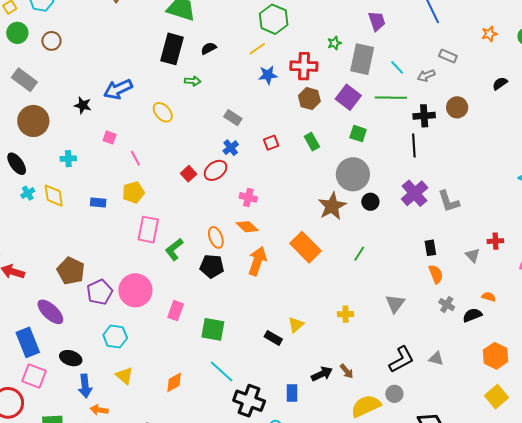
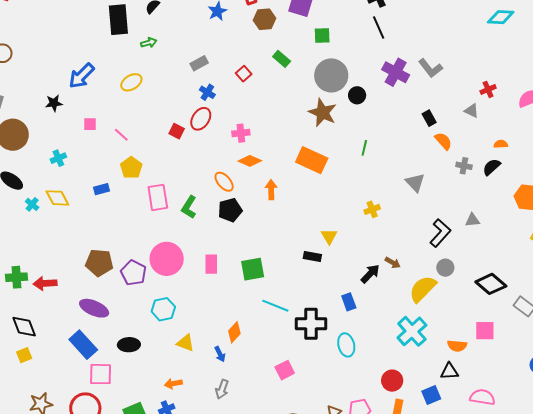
yellow ellipse: (163, 112) -> (131, 82), turned -60
gray rectangle: (233, 118) -> (199, 63), turned -42
orange arrow: (257, 261) -> (271, 190), size x0.7
blue arrow: (85, 386) -> (220, 354), moved, size x0.7

